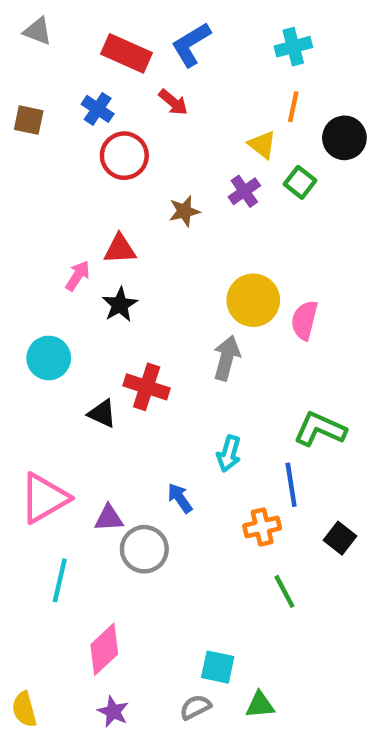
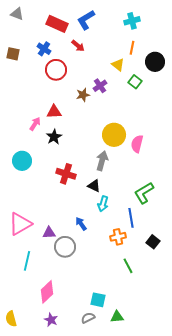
purple cross: (244, 191) -> (100, 86), moved
black triangle: (102, 414) -> (94, 186), moved
green L-shape: (320, 429) -> (144, 193), turned -55

